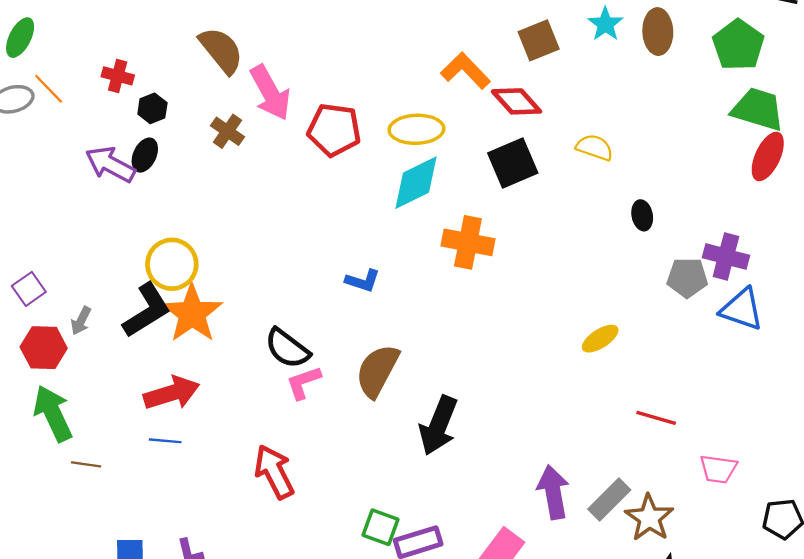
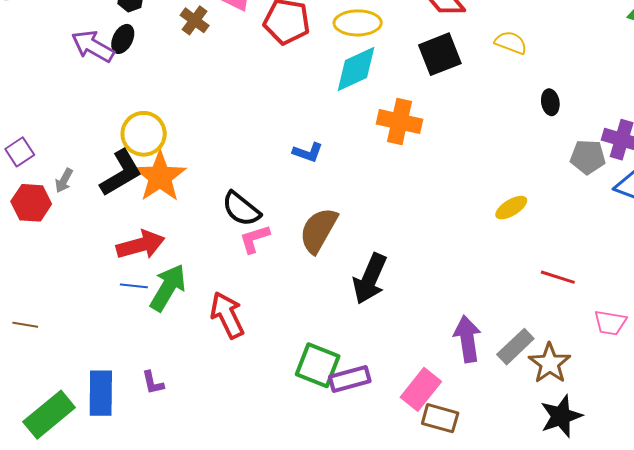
green arrow: (53, 413) -> (168, 288), moved, turned 54
brown line: (86, 464) -> (25, 325), moved
green square: (381, 527) -> (318, 365), size x1.4

